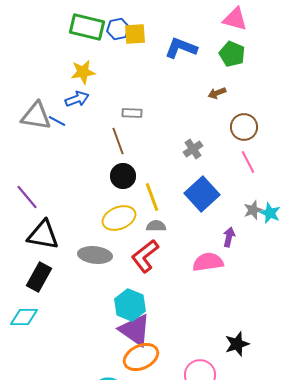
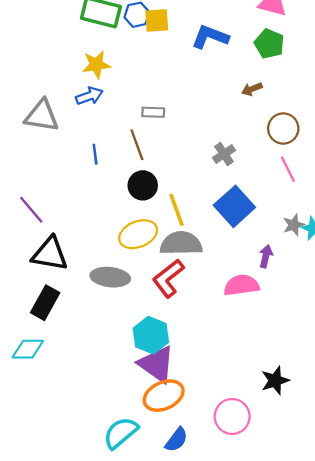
blue line: (57, 121) -> (95, 154), moved, turned 54
gray semicircle: (156, 226) -> (181, 243), size x1.8

